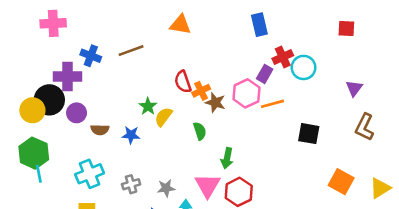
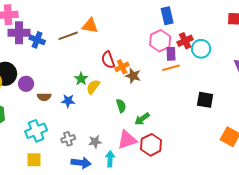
orange triangle: (180, 25) -> (90, 26), moved
purple rectangle: (265, 74) -> (171, 54), turned -32
purple cross: (67, 77) -> (19, 33), moved
pink hexagon: (246, 93) -> (160, 41), moved
orange line: (272, 104) -> (171, 68), moved
green semicircle: (200, 131) -> (121, 106), moved
green arrow: (227, 158) -> (142, 119), turned 42
pink triangle: (208, 185) -> (127, 140), turned 40

